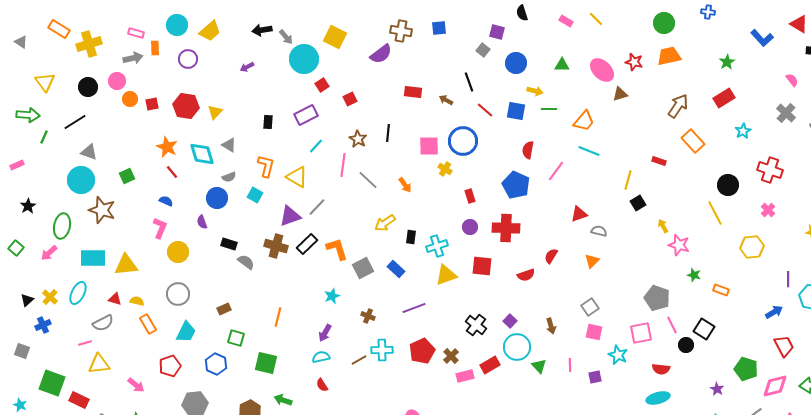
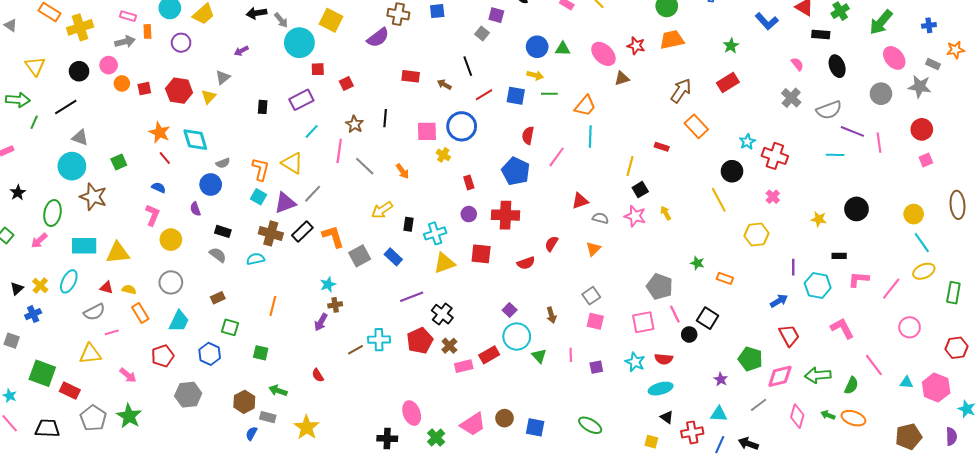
blue circle: (516, 63) -> (537, 47), moved
red square: (322, 85) -> (318, 69), turned 32
red line: (485, 110) -> (484, 95), turned -72
cyan star: (743, 131) -> (747, 142), moved
gray triangle: (229, 145) -> (223, 77), moved, turned 49
cyan line: (589, 151) -> (590, 137), turned 70
orange L-shape: (266, 166) -> (261, 169), moved
cyan square: (255, 195) -> (259, 197), moved
pink star: (679, 245) -> (635, 216), moved
gray semicircle: (246, 262) -> (218, 255), moved
brown cross: (368, 316) -> (335, 305), moved, turned -32
black cross: (476, 325) -> (442, 314), moved
pink line: (85, 343) -> (112, 332), moved
cyan star: (618, 355) -> (635, 362), moved
cyan semicircle: (321, 357) -> (256, 259), moved
green square: (266, 363) -> (261, 353), size x0.7

